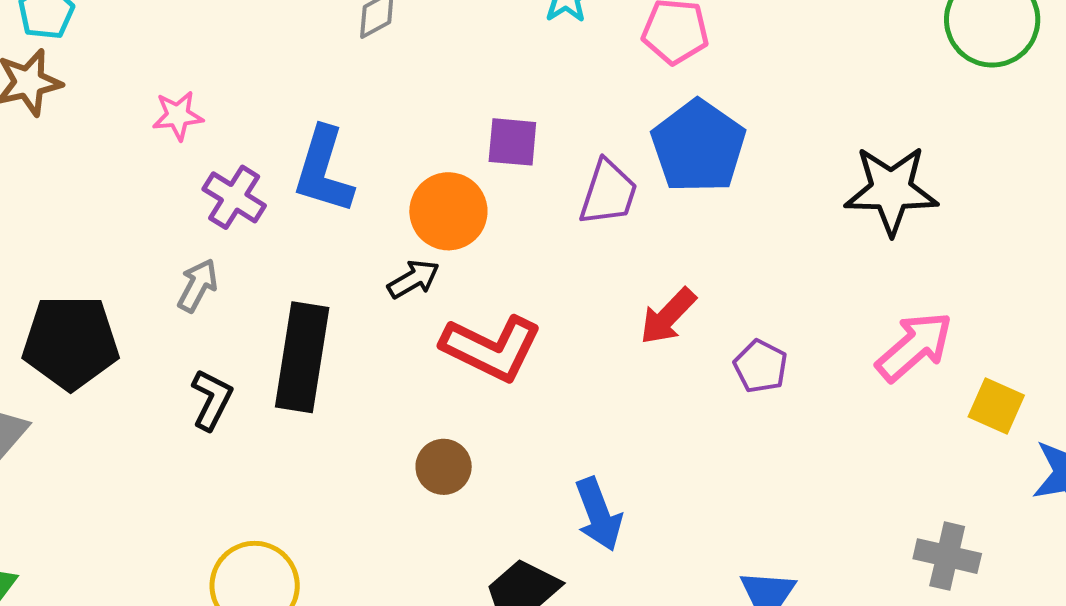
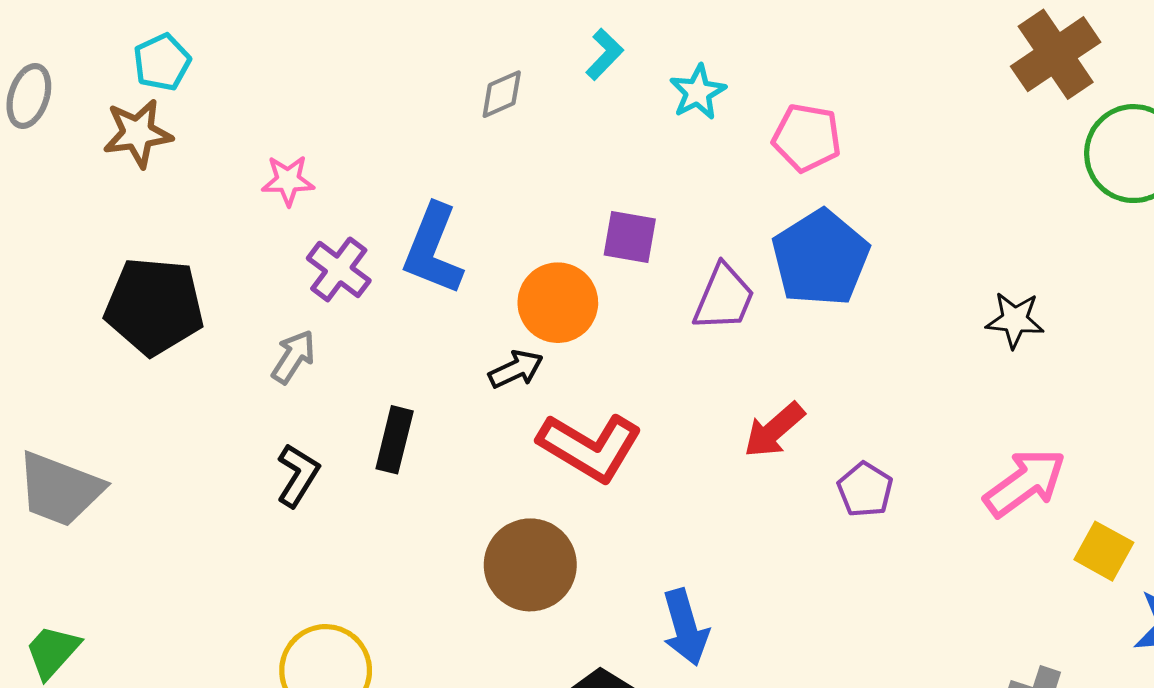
black star: (891, 190) -> (1015, 320), size x0.6
black pentagon: (71, 342) -> (154, 306), moved
black rectangle: (302, 357) -> (395, 440), size x0.6
brown circle: (444, 467) -> (530, 565), size x1.6

